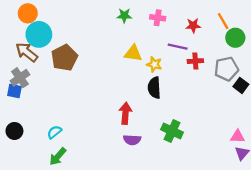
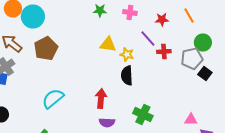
cyan circle: (39, 34) -> (33, 16), moved
green circle: (235, 38) -> (203, 42), moved
purple line: (178, 47) -> (148, 38), turned 36
cyan semicircle: (54, 132) -> (53, 98), moved, size x1.6
pink triangle: (238, 137) -> (191, 120), moved

